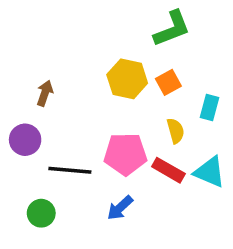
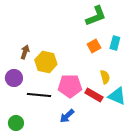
yellow hexagon: (127, 79) -> (46, 62), moved
cyan rectangle: (210, 107) -> (115, 43), moved
yellow semicircle: (176, 131) -> (105, 77), moved
green circle: (41, 213) -> (16, 123), moved

